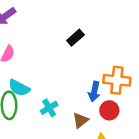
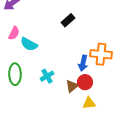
cyan semicircle: (19, 88) -> (29, 44), moved
red circle: (109, 110) -> (85, 82), moved

